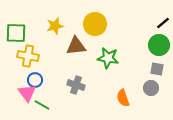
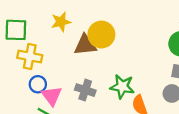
yellow circle: (95, 24) -> (101, 35), moved
green star: (108, 58) -> (122, 87), moved
pink triangle: (27, 93) -> (52, 96), moved

